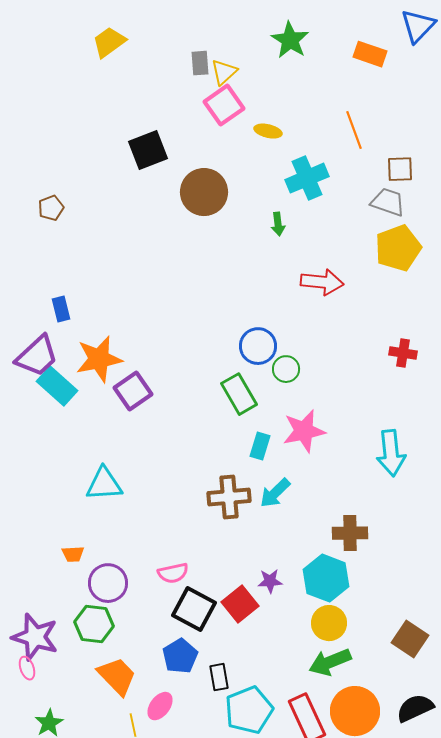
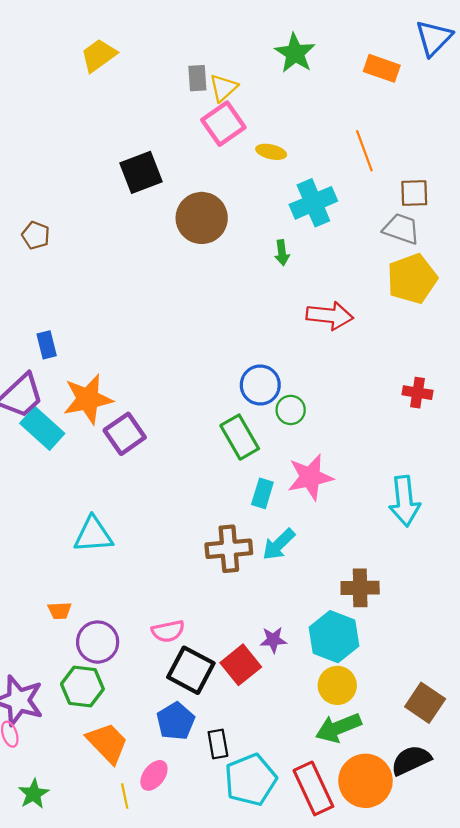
brown pentagon: (51, 208) -> (36, 235), turned -30
black semicircle: (415, 708) -> (411, 760), moved

